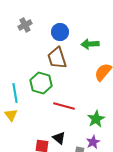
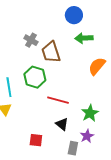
gray cross: (25, 25) -> (31, 40), moved, turned -32
blue circle: (60, 32) -> (74, 15), moved
black triangle: (59, 138) -> (62, 124), moved

